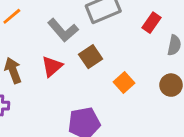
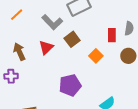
red rectangle: (152, 23) -> (112, 35), moved, turned -32

